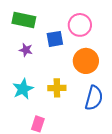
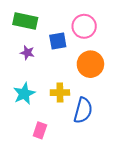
blue semicircle: (94, 98) -> (83, 110), moved

